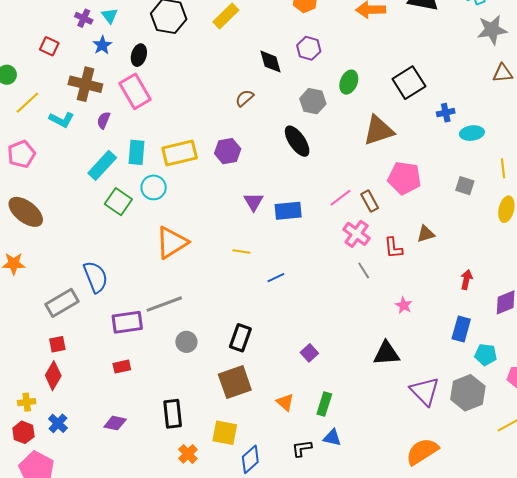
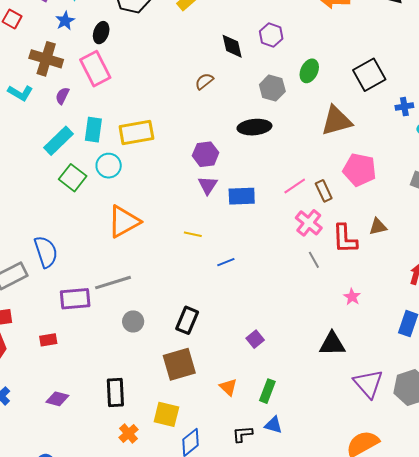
black ellipse: (297, 141) -> (254, 127), turned -64
purple hexagon: (228, 151) -> (206, 154), moved
red L-shape: (393, 248) -> (345, 239), size x1.4
red rectangle: (122, 367) -> (48, 340), moved

